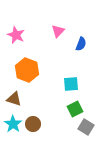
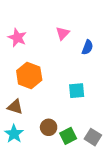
green square: (75, 109) -> (68, 136), moved
brown circle: (33, 124) -> (49, 127), moved

